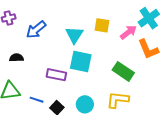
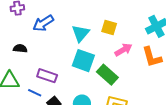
pink arrow: (128, 32) -> (123, 50), moved
green rectangle: (123, 71) -> (107, 75), moved
purple rectangle: (56, 75) -> (47, 76), moved

